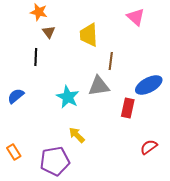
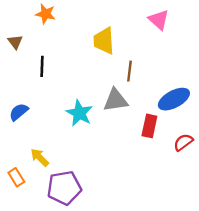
brown triangle: (49, 32) -> (15, 42), moved
yellow arrow: (77, 135) -> (40, 157), moved
red semicircle: (149, 147) -> (183, 142), moved

